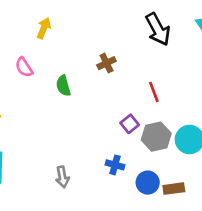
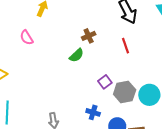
green semicircle: (63, 86) -> (77, 55), moved, turned -119
red line: (154, 92) -> (126, 46), moved

